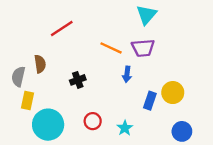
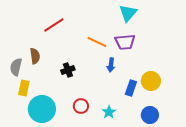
blue circle: (182, 131) -> (150, 115), moved

